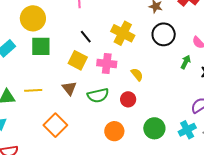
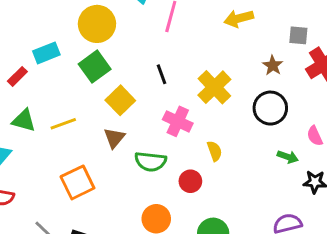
green square: (41, 46) -> (95, 67), turned 35
yellow square: (78, 60) -> (120, 100), moved
green arrow: (186, 62) -> (288, 157), turned 64
yellow line: (33, 90) -> (63, 124), turned -36

